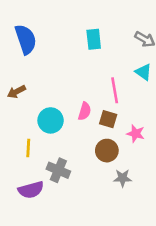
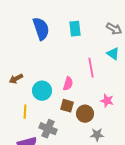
blue semicircle: (26, 39) -> (41, 29), moved
brown arrow: (16, 92) -> (16, 79), moved
brown square: (108, 119) -> (67, 106), moved

